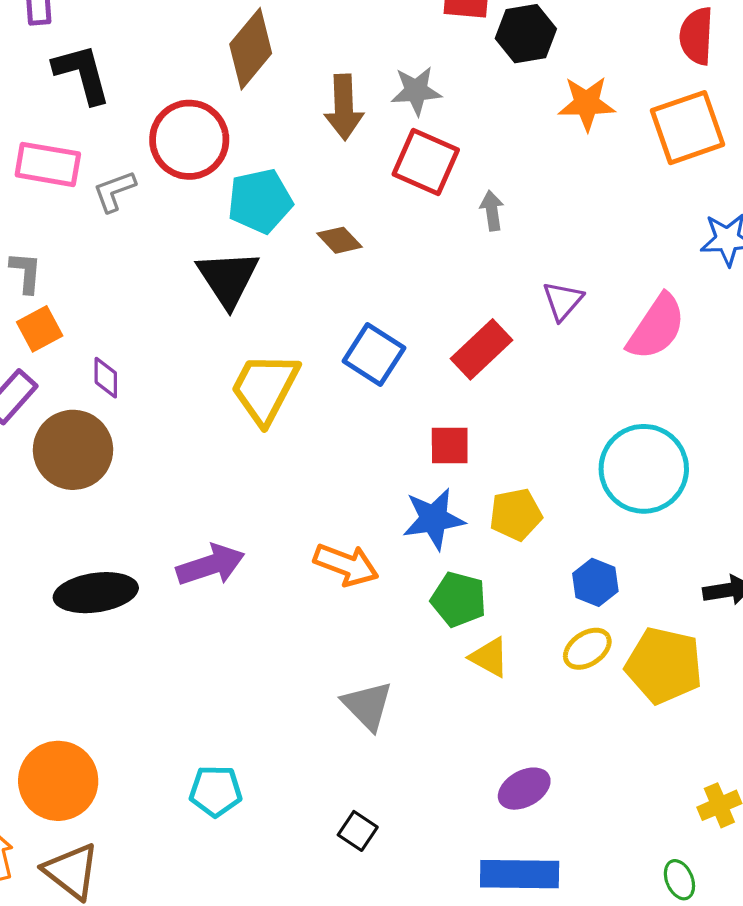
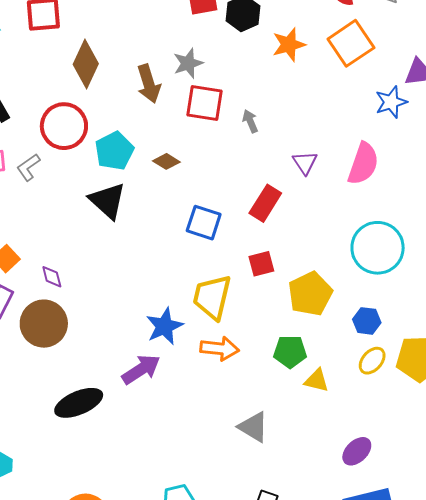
yellow trapezoid: (265, 388) -> (212, 297), moved
yellow pentagon: (516, 514) -> (310, 294), size x1.4
blue star: (434, 519) -> (164, 326), moved

